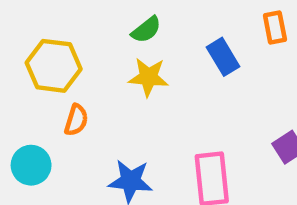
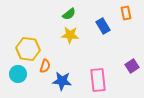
yellow hexagon: (54, 66) -> (28, 49), moved
orange semicircle: (76, 120) -> (45, 66), moved

